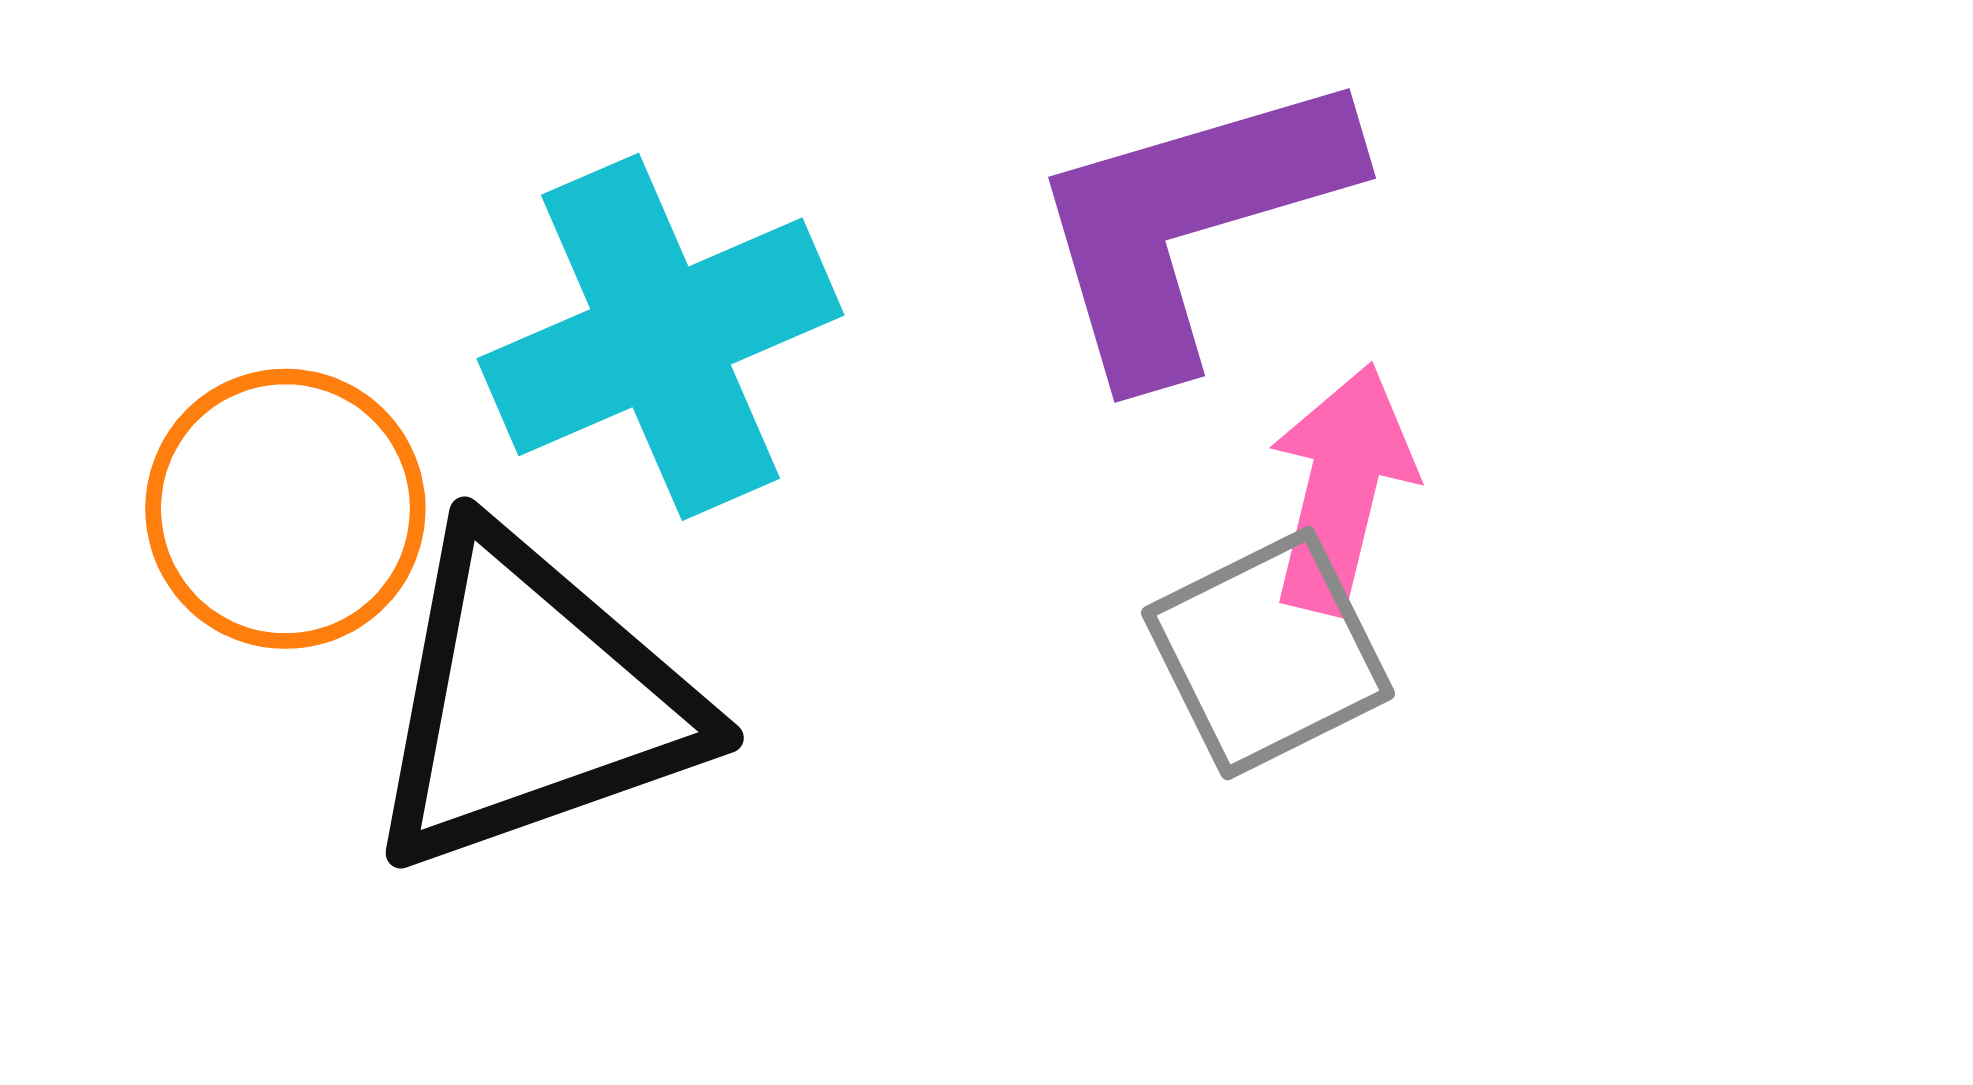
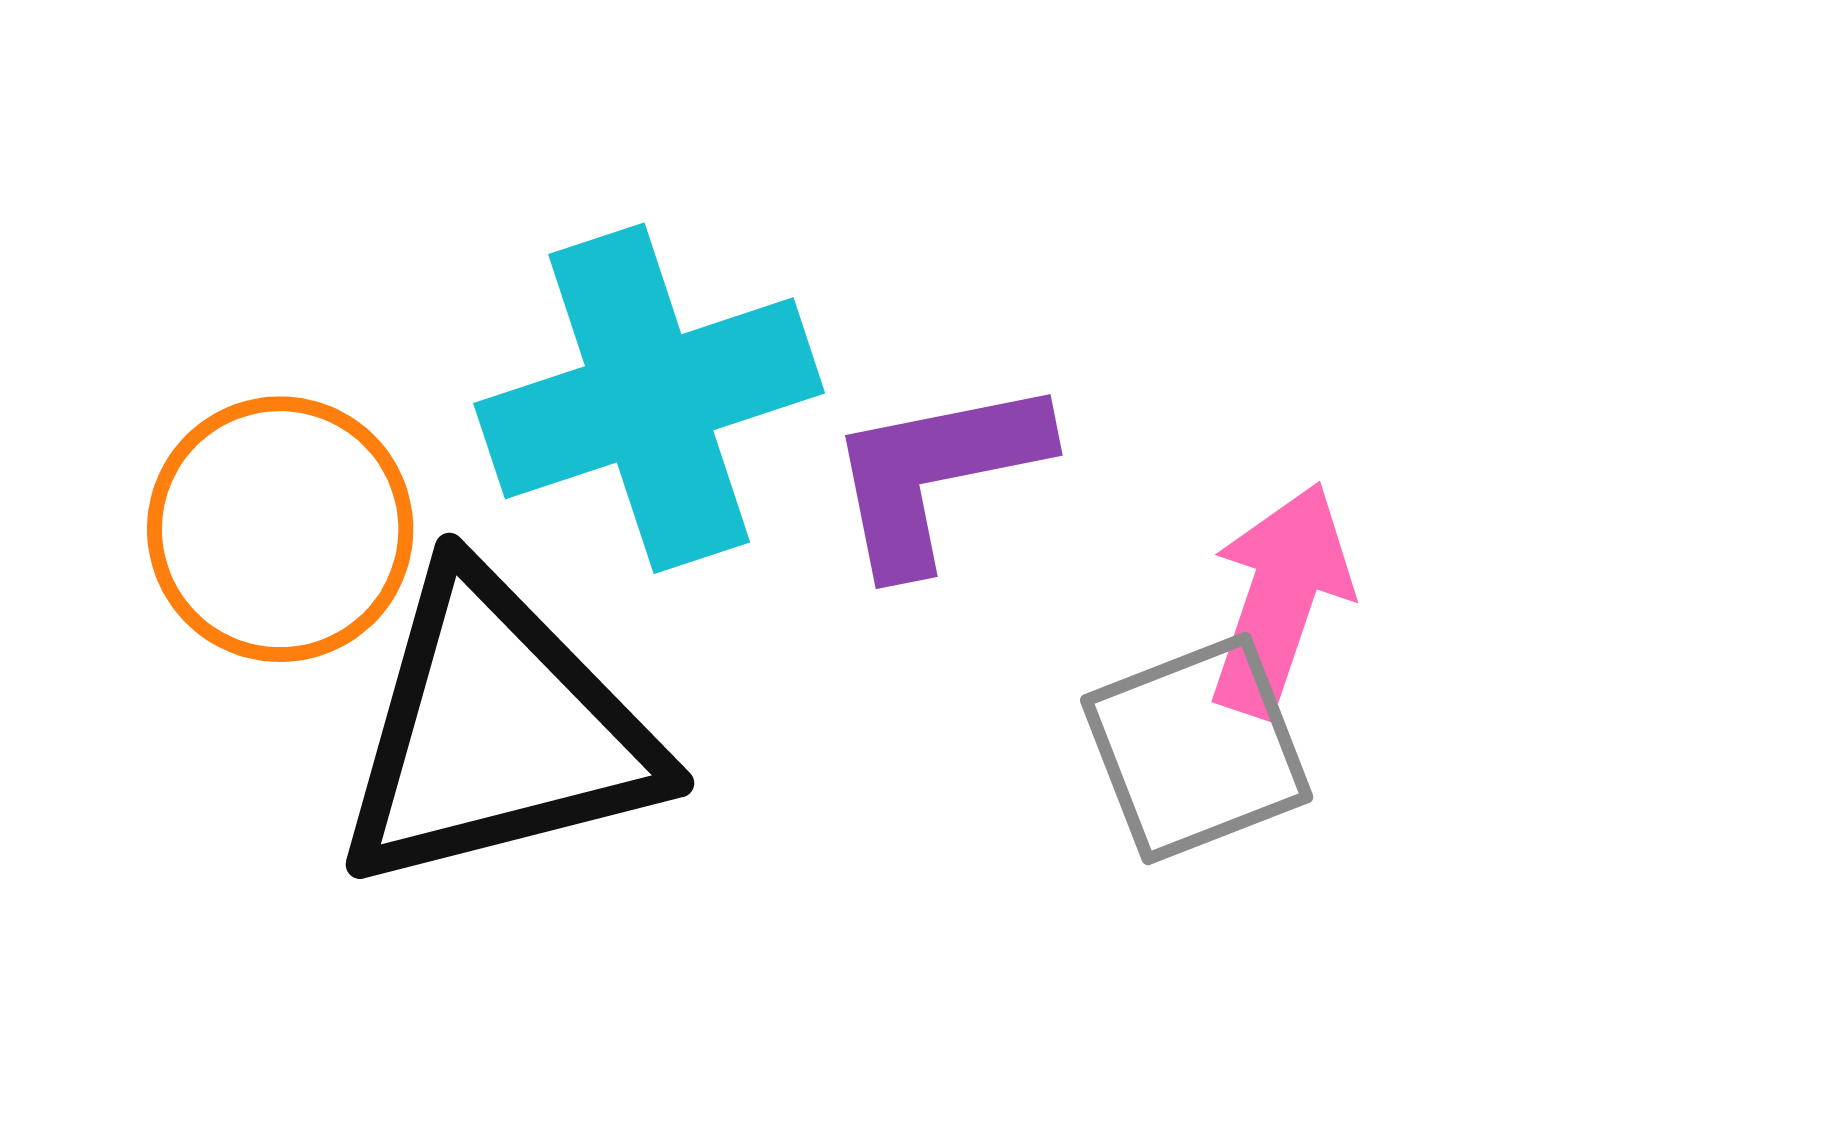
purple L-shape: (1190, 222) -> (936, 474), moved, size x0.7

